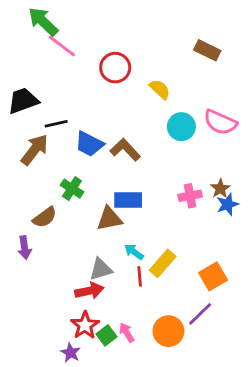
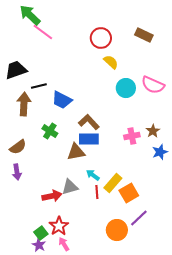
red circle: (115, 68) -> (101, 38), moved
brown arrow: (35, 150) -> (24, 104), turned -35
brown L-shape: (125, 150) -> (89, 122), moved
blue star: (227, 204) -> (160, 152), moved
brown semicircle: (45, 217) -> (18, 147), moved
orange square: (213, 276) -> (129, 193), moved
red arrow: (89, 291) -> (52, 196), moved
pink arrow: (127, 333) -> (64, 244), moved
green square: (107, 335) -> (41, 233), moved
purple star: (71, 353) -> (39, 245), moved

